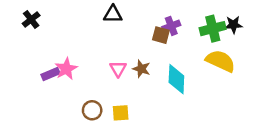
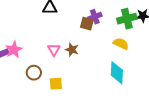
yellow semicircle: (221, 61) -> (121, 44), moved, size x0.7
cyan diamond: (176, 79) -> (117, 73), moved
brown circle: (92, 110) -> (34, 73), moved

